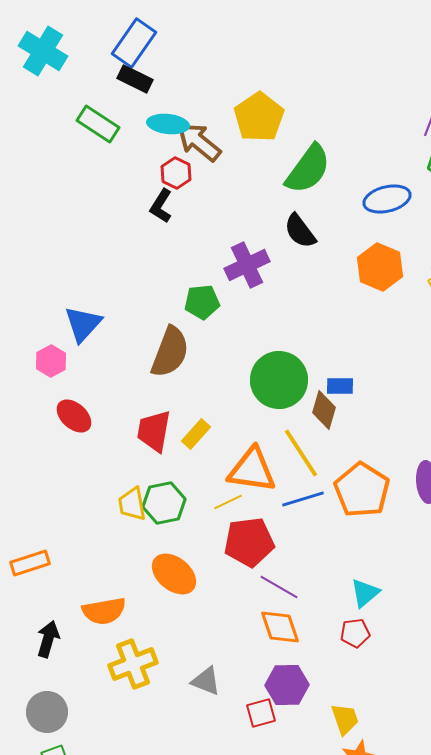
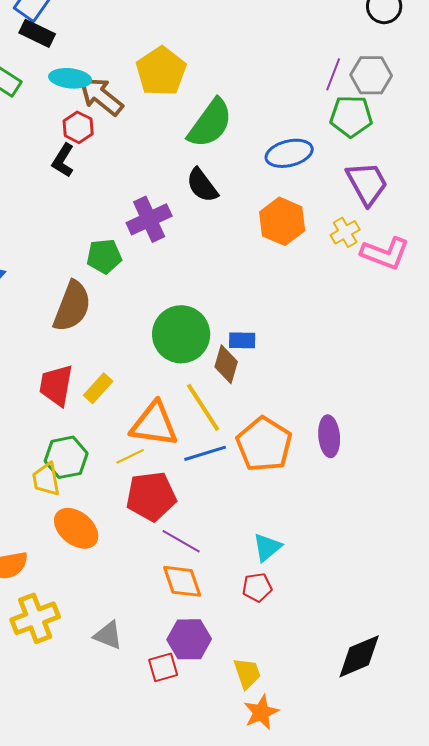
yellow trapezoid: (132, 504) -> (46, 479), moved

